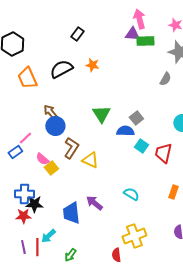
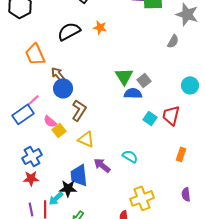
orange trapezoid: (27, 78) -> (35, 54), moved
green triangle: (101, 114) -> (124, 76), moved
cyan square: (141, 146) -> (150, 118), moved
blue rectangle: (15, 152) -> (23, 114), size x1.5
yellow triangle: (90, 160) -> (86, 139), moved
blue cross: (24, 194) -> (32, 156), turned -30
cyan semicircle: (131, 194) -> (130, 156), moved
black star: (34, 204) -> (68, 188), moved

